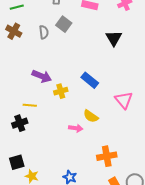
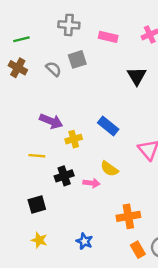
gray square: (64, 24) -> (77, 59), turned 35
gray semicircle: (44, 32) -> (53, 69), turned -40
black cross: (20, 123) -> (64, 176), moved
black square: (17, 162) -> (37, 204), moved

